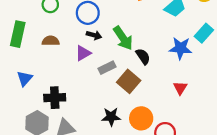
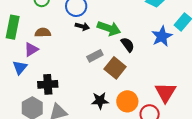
green arrow: (123, 38) -> (109, 28), turned -35
blue star: (181, 48) -> (162, 36), turned -30
purple triangle: (83, 53) -> (31, 49), moved
red triangle: (180, 88) -> (165, 92), moved, size x1.6

